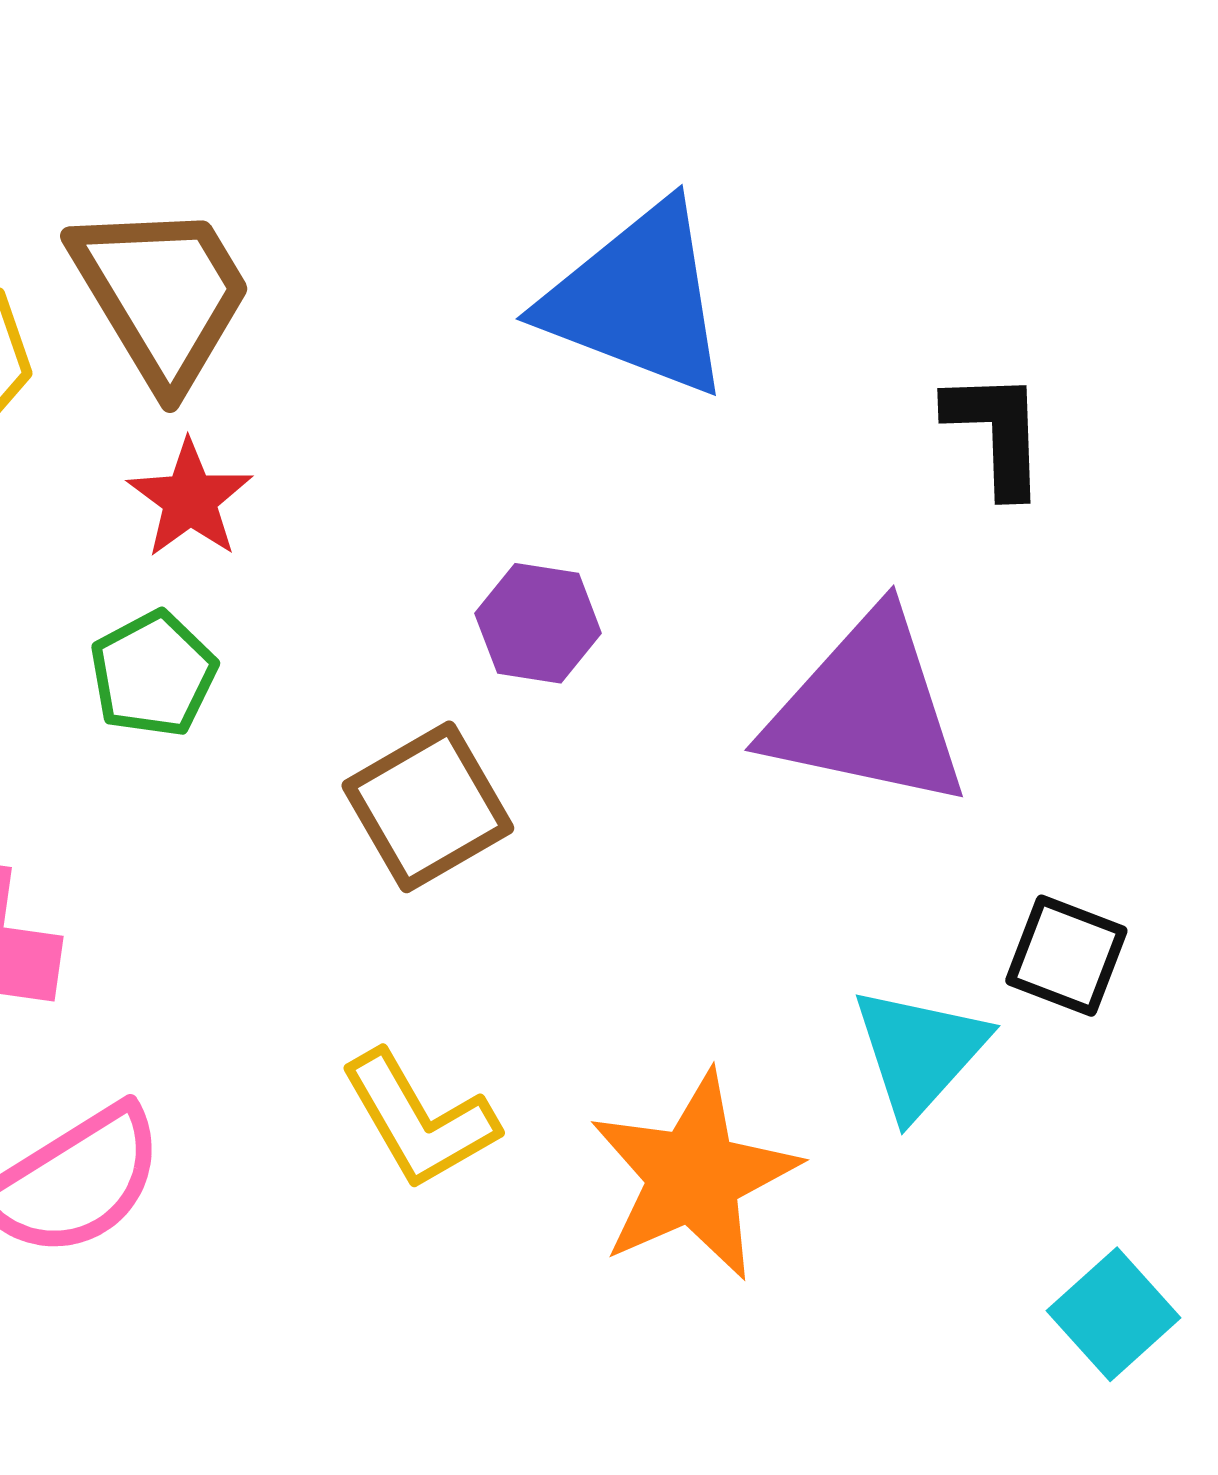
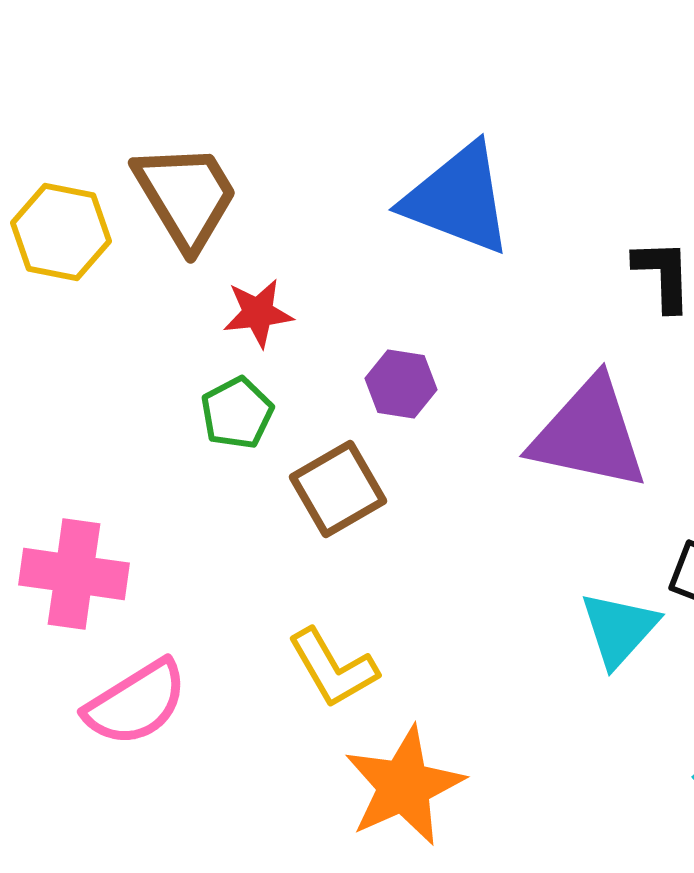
red star: (190, 499) -> (258, 313), moved, turned 30
green pentagon: (153, 674) -> (237, 413), moved
orange star: (694, 1176) -> (404, 786), moved

